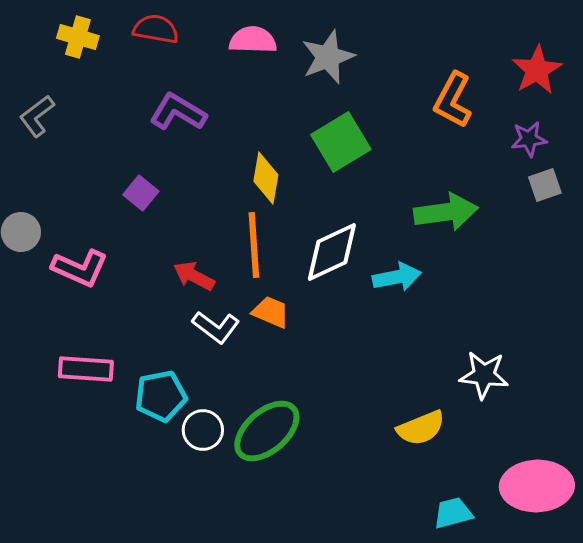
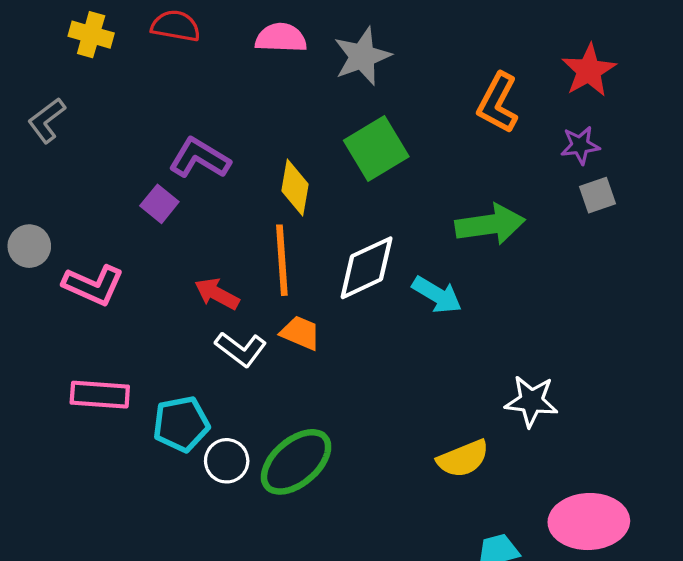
purple L-shape: (178, 112) -> (200, 158), moved
cyan arrow: (397, 277) -> (437, 295), turned 42

